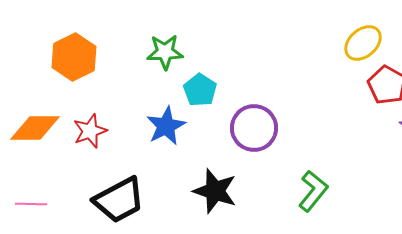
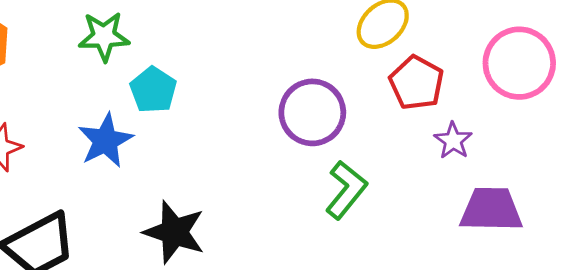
purple circle: (254, 128) -> (312, 112), moved
green L-shape: (313, 191) -> (346, 190), moved

